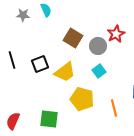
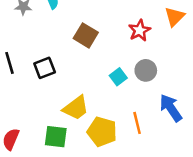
gray circle: (98, 46) -> (146, 70), moved
yellow trapezoid: (65, 72) -> (76, 108), moved
yellow pentagon: (82, 99) -> (102, 132), moved

